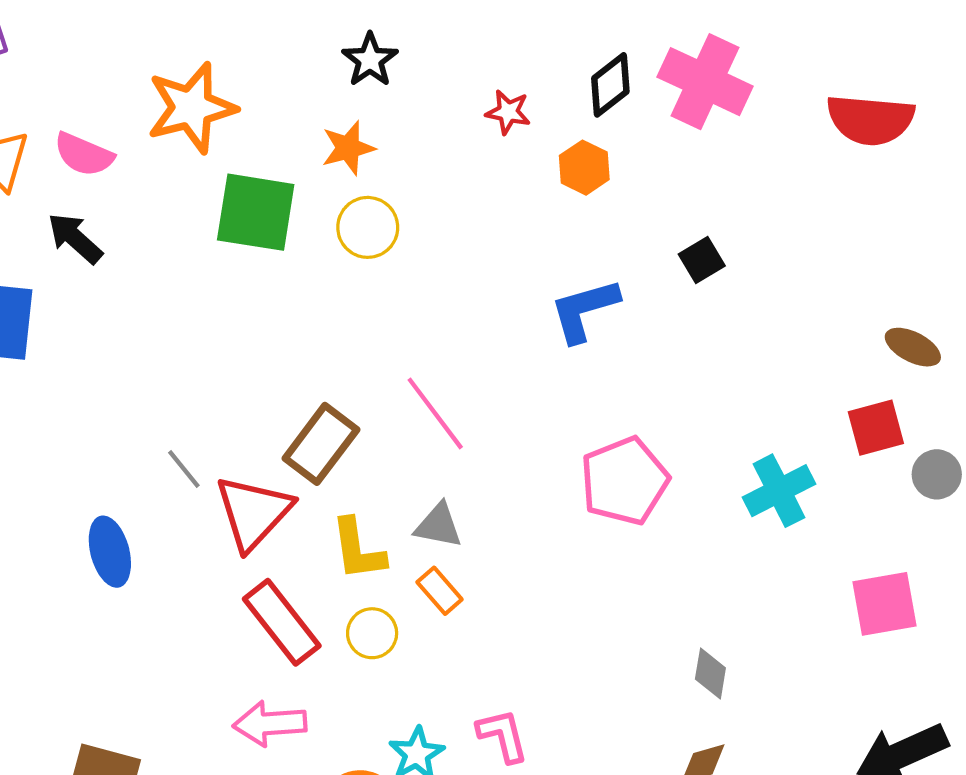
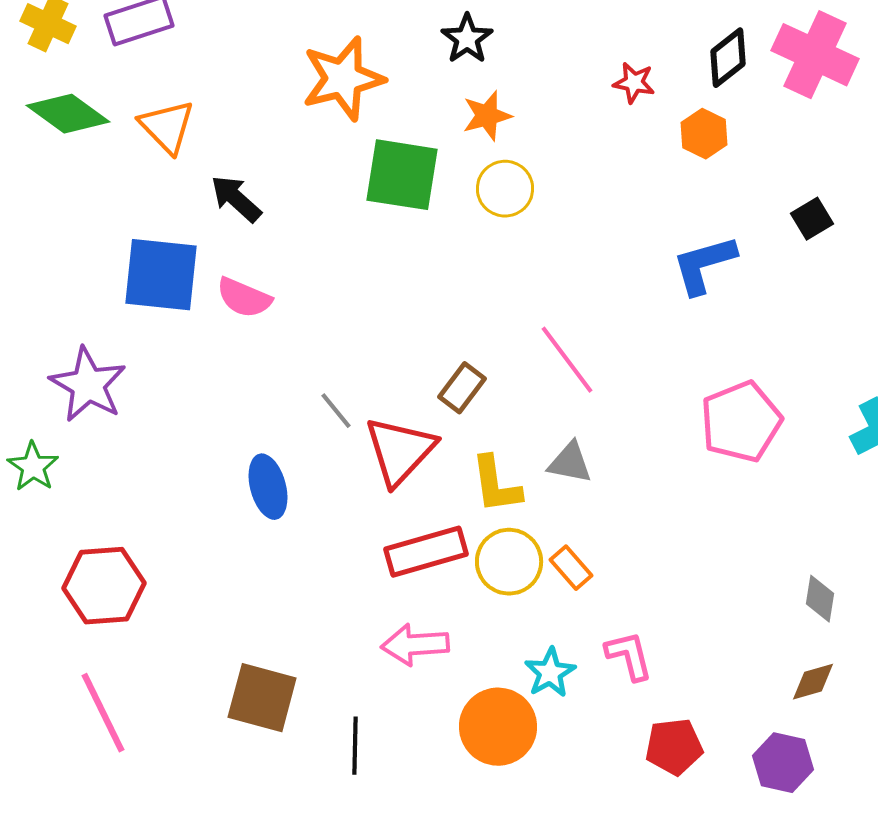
black star: (370, 60) -> (467, 39), moved
pink semicircle: (84, 154) -> (244, 298), moved
brown rectangle: (321, 444) -> (462, 388), size x0.7
orange rectangle: (440, 591) -> (571, 568), moved
red rectangle: (282, 622) -> (426, 552), turned -68
yellow circle: (372, 633) -> (509, 562), size x1.4

